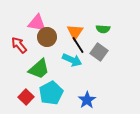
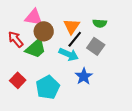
black line: (78, 45) -> (75, 39), turned 72
green trapezoid: (39, 69) -> (36, 48), moved
red square: (26, 97) -> (18, 80), moved
blue star: (87, 100) -> (84, 76), moved

